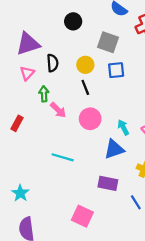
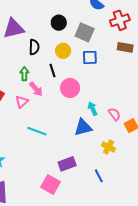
black circle: (73, 21) -> (59, 23), moved
pink triangle: (27, 73) -> (22, 102), moved
black line: (85, 87) -> (53, 71), moved
pink circle: (90, 119) -> (70, 88), moved
purple rectangle: (108, 183) -> (67, 164), moved, turned -36

